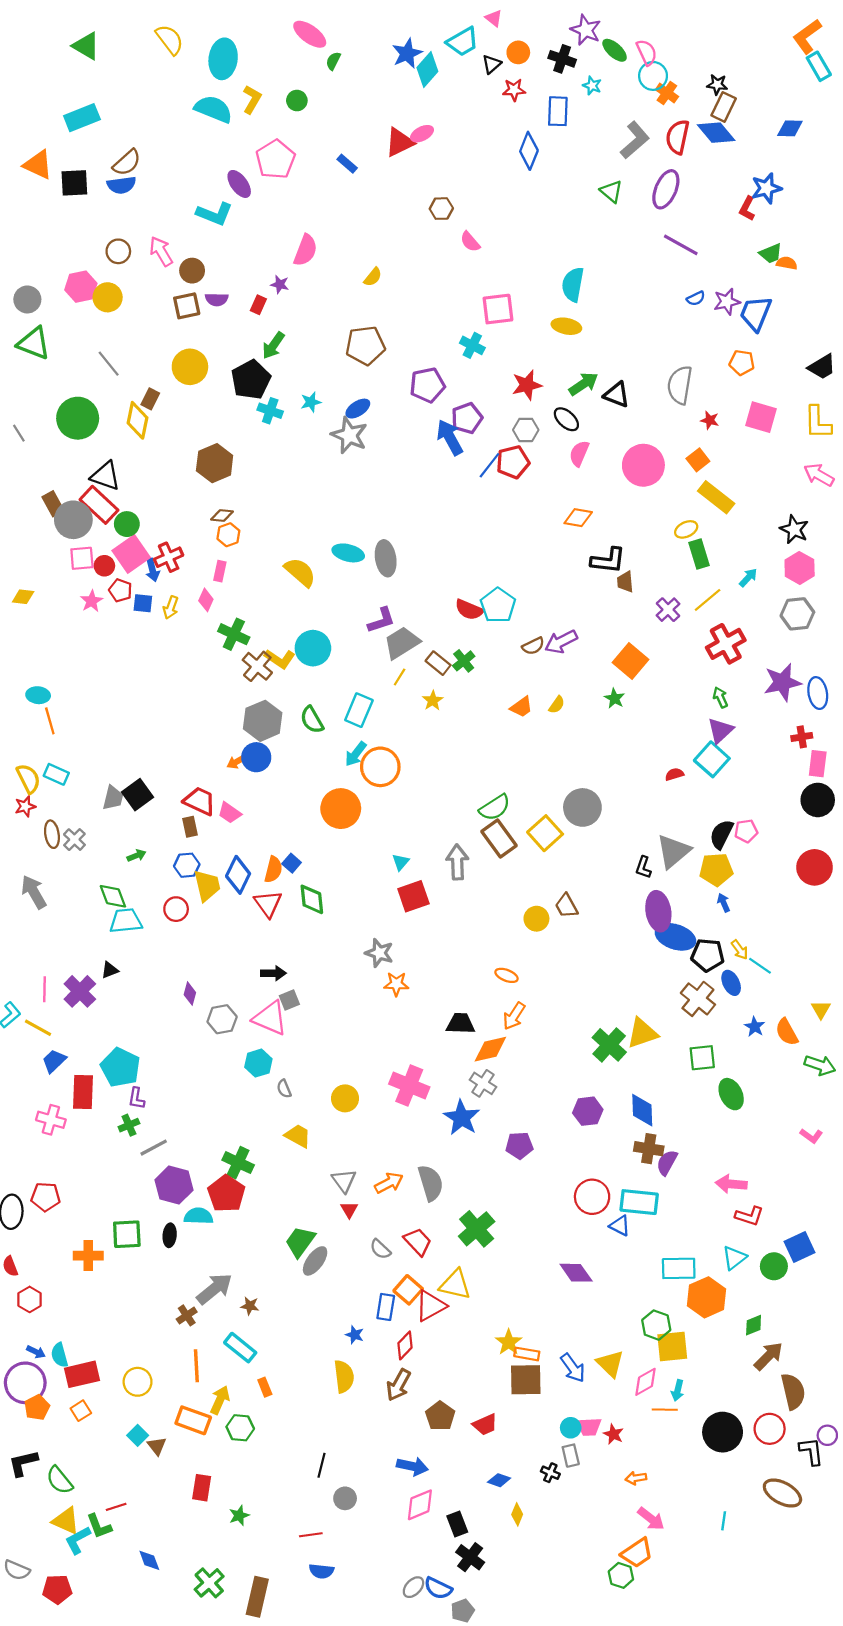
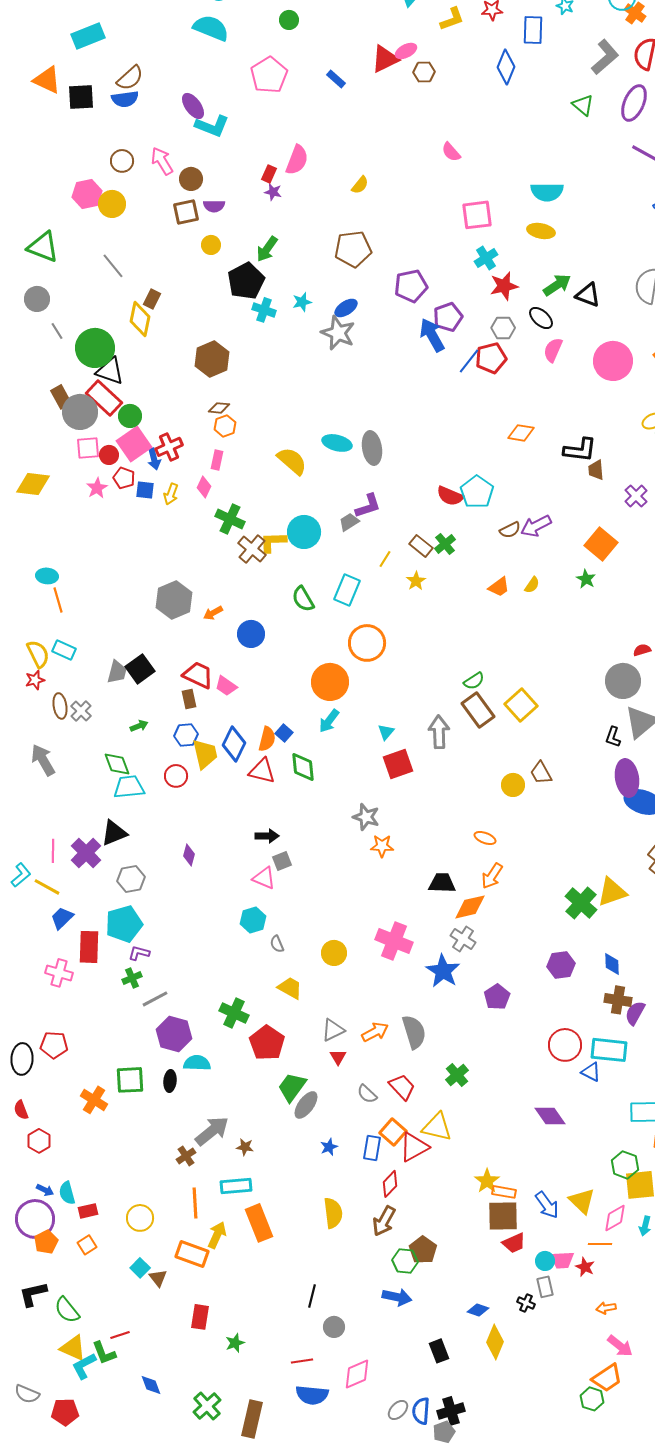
yellow L-shape: (252, 99) -> (452, 19), moved, turned 40
purple ellipse: (239, 184) -> (193, 106), moved
brown hexagon: (441, 209) -> (424, 72), moved
cyan semicircle: (573, 284) -> (547, 192), turned -100
gray circle: (27, 299) -> (37, 299), moved
red rectangle: (258, 305) -> (269, 174), moved
cyan cross: (472, 345) -> (486, 258), moved, turned 30
yellow circle: (190, 367) -> (211, 245), moved, size x0.6
green circle: (78, 418) -> (95, 348), moved
gray line: (19, 433) -> (57, 331), moved
orange diamond: (578, 518) -> (521, 433), moved
yellow diamond: (23, 597) -> (33, 484), size x1.6
gray trapezoid: (402, 643) -> (349, 522), moved, size x0.6
yellow L-shape: (280, 659) -> (273, 542), turned 144
gray hexagon: (263, 721) -> (174, 600), moved
cyan arrow: (356, 754) -> (329, 721), moved
orange arrow: (237, 761) -> (213, 613), moved
green semicircle: (495, 807) -> (474, 681), size x0.7
gray circle: (582, 807) -> (623, 681), moved
red triangle: (268, 904) -> (262, 771), turned -40
black triangle: (110, 970) -> (114, 833), size x1.6
pink triangle: (270, 1018) -> (264, 878), size x0.7
gray hexagon: (222, 1019) -> (131, 879), moved
cyan pentagon: (120, 1067) -> (124, 924), turned 30
purple L-shape: (136, 1098) -> (139, 953), turned 95
blue diamond: (642, 1110) -> (612, 964), size x0.7
purple pentagon: (519, 1145) -> (497, 997), turned -30
gray triangle: (344, 1181) -> (333, 1030), turned 40
red pentagon: (226, 1194) -> (267, 1043), moved
green cross: (477, 1229) -> (457, 1075), size x0.7
orange cross: (88, 1256) -> (94, 1100), turned 32
blue star: (355, 1335) -> (329, 1147), moved, turned 30
cyan rectangle: (240, 1348) -> (236, 1186), turned -44
red rectangle: (82, 1374) -> (88, 1211), size x0.6
orange rectangle: (265, 1387) -> (259, 1223), size x2.0
orange line: (665, 1410) -> (600, 1244), moved
red trapezoid: (485, 1425) -> (514, 1243), moved
green hexagon: (240, 1428) -> (405, 1261), moved
pink diamond: (420, 1505) -> (357, 1374), moved
yellow diamond: (517, 1514) -> (495, 1342), size x1.6
black cross: (470, 1557) -> (451, 1411), moved, turned 36
blue semicircle: (321, 1571) -> (312, 1395), size x1.4
blue semicircle: (438, 1588) -> (421, 1411), turned 68

